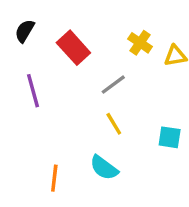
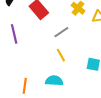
cyan semicircle: (104, 168) -> (54, 81), turned 144

